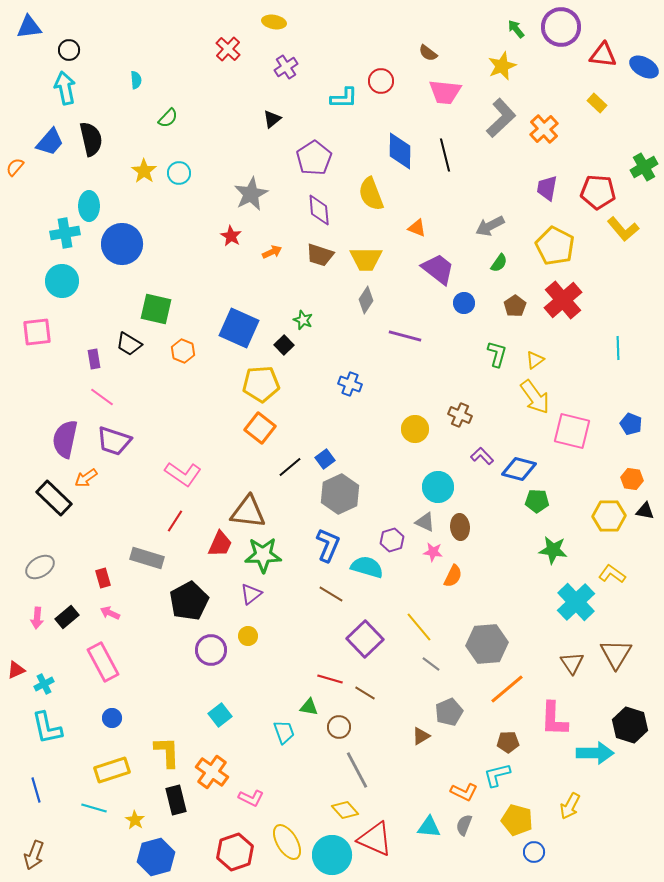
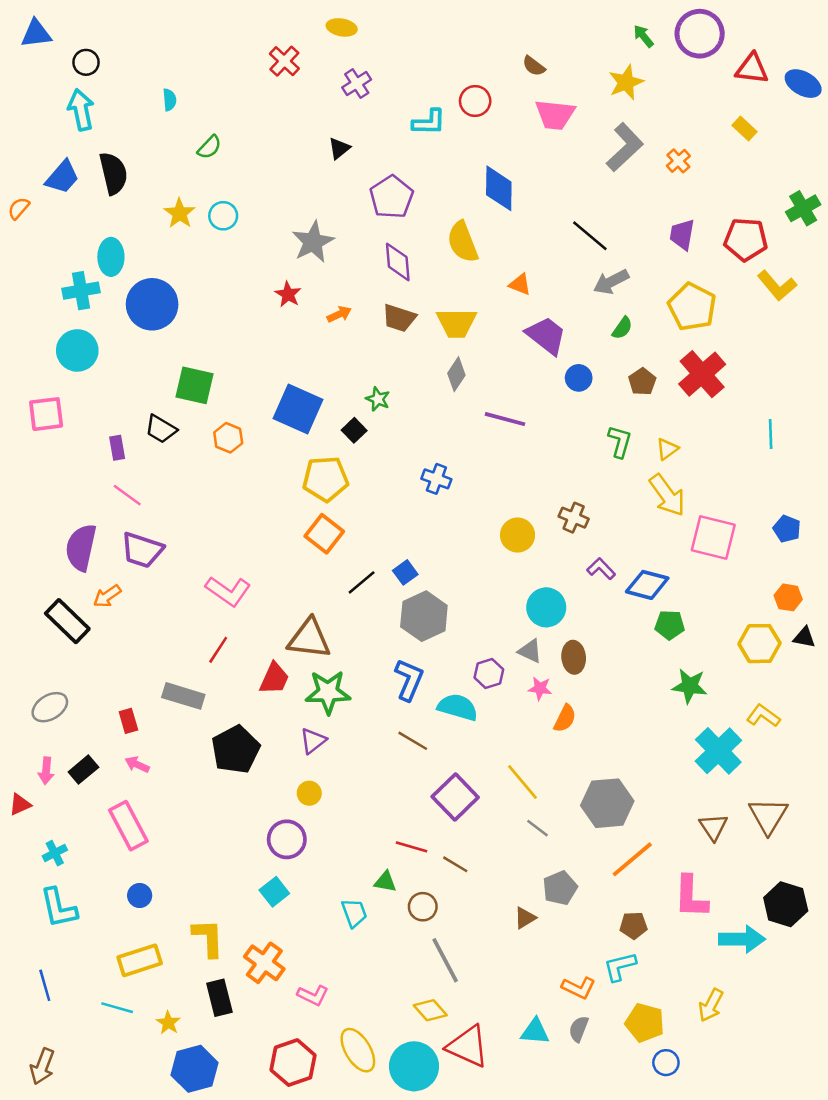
orange cross: (544, 129) -> (678, 161), size x0.7
black line: (445, 155) -> (590, 236), moved, turned -36
purple circle: (211, 650) -> (287, 839), moved
red triangle: (16, 670) -> (20, 804), moved

